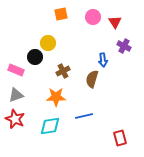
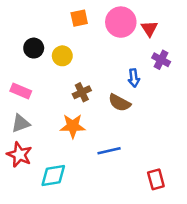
pink circle: (93, 17) -> (121, 22), size x1.5
black circle: (35, 57) -> (34, 48), moved
brown semicircle: (92, 79) -> (120, 103), turned -78
cyan diamond: (50, 126) -> (53, 175), moved

